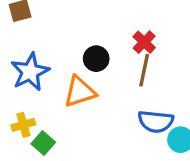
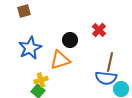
brown line: (144, 70) -> (110, 62), moved
yellow cross: (23, 125) -> (41, 80), moved

